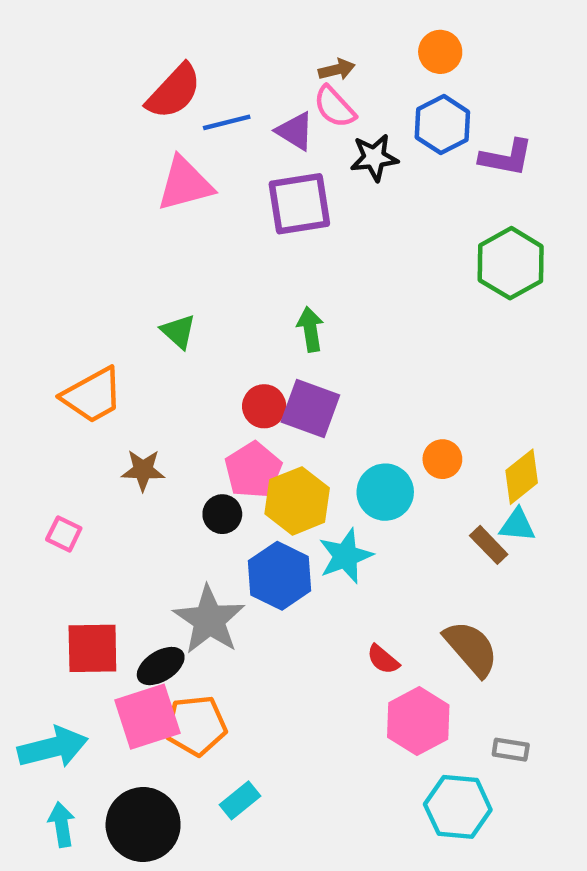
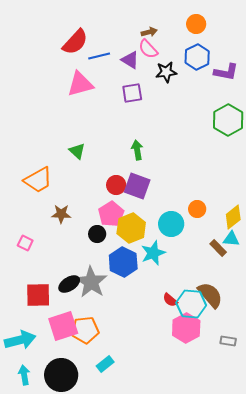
purple square: (299, 204) -> (132, 93), size x0.7
black ellipse: (161, 666) -> (69, 284), moved
cyan hexagon: (458, 807) -> (191, 304), moved

